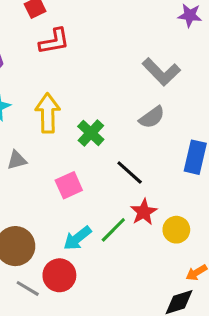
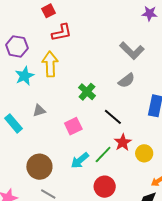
yellow arrow: (48, 113) -> (50, 64), moved
red circle: (59, 275) -> (105, 187), moved

